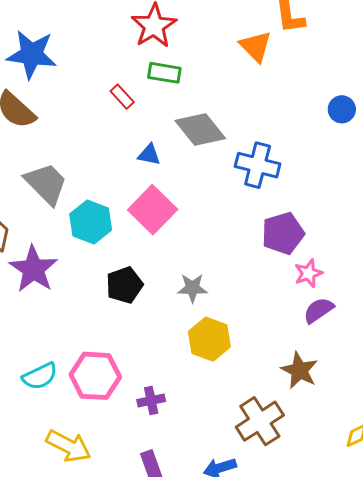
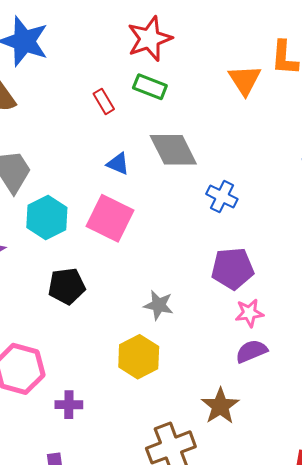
blue cross: (258, 165) -> (222, 197), size x0.7
pink square: (153, 210) -> (110, 218), turned -30
gray star: (192, 288) -> (159, 305), moved

